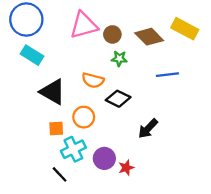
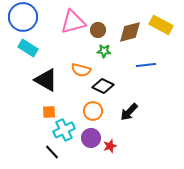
brown diamond: (149, 37) -> (130, 32), turned -60
orange circle: (84, 117) -> (93, 111), moved

